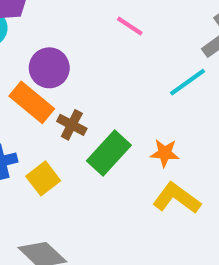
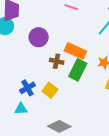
orange rectangle: (32, 102) -> (75, 51), moved

